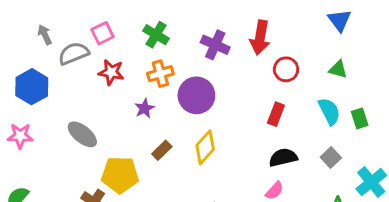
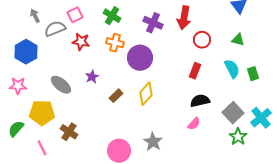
orange cross: (160, 74) -> (115, 43), turned 30
purple star: (144, 108) -> (92, 77), moved
gray square: (331, 157) -> (233, 113), moved, size x1.5
yellow pentagon: (120, 175) -> (42, 113), moved

